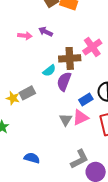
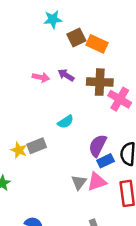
pink cross: (92, 47) -> (120, 99), turned -30
brown cross: (70, 58) -> (100, 82), moved
purple semicircle: (64, 81) -> (98, 146), moved

